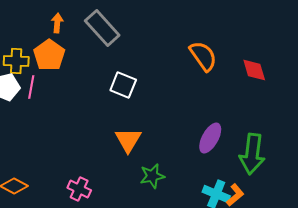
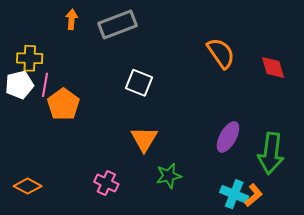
gray rectangle: (102, 28) -> (118, 25), turned -69
orange pentagon: (49, 55) -> (63, 104), moved
pink cross: (79, 189) -> (106, 183), moved

